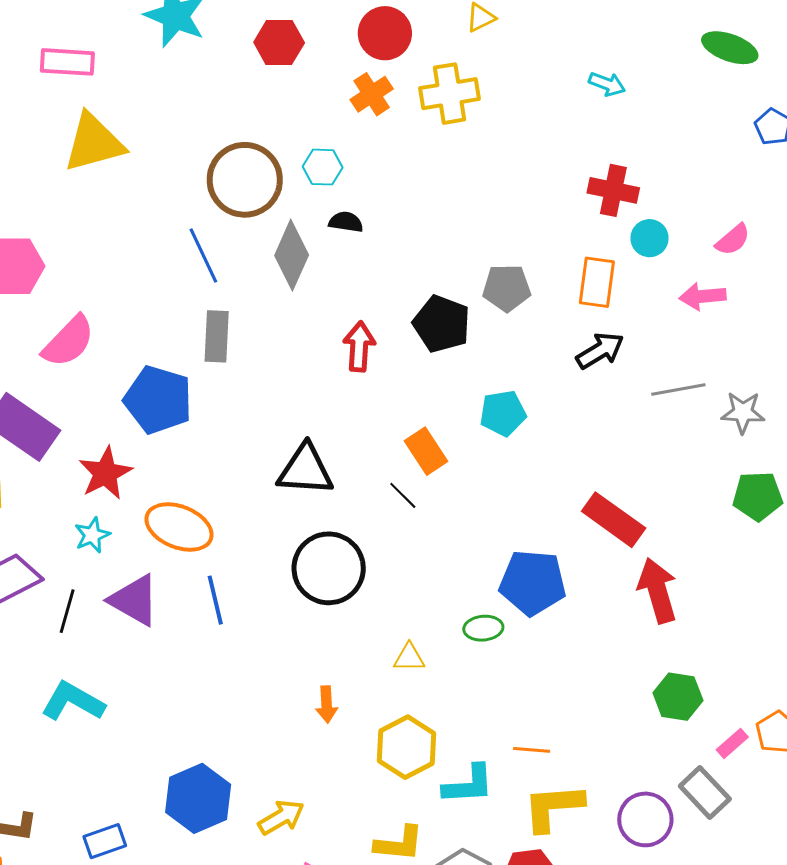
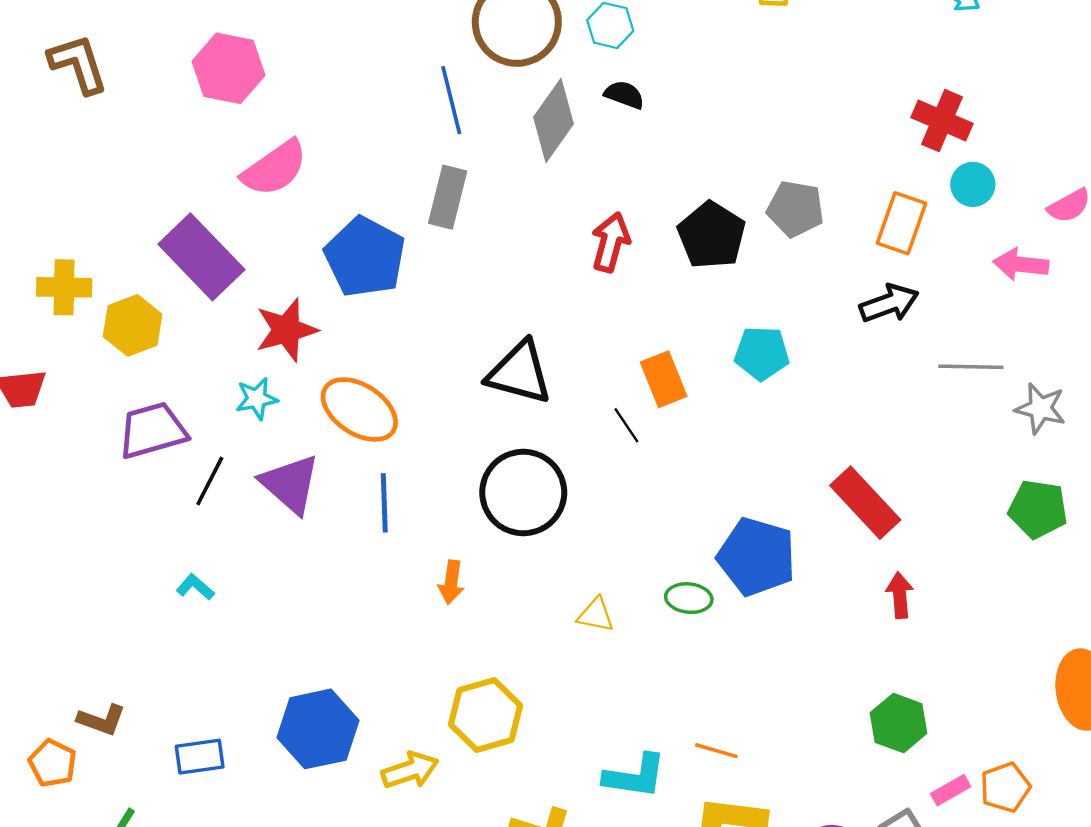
red arrow: (658, 590) -> (900, 595), size x0.6
cyan L-shape: (73, 701) -> (195, 587), size x0.5
orange arrow: (327, 704) -> (451, 582), moved
yellow hexagon: (407, 747) -> (485, 715), moved

